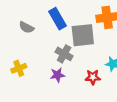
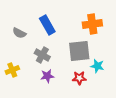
gray square: (83, 35) -> (79, 51), moved
gray cross: (64, 54) -> (42, 55), moved

